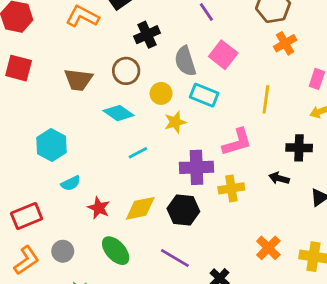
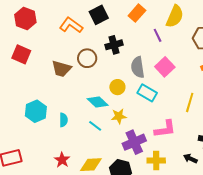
brown circle: (126, 71) -> (87, 58), moved
cyan diamond: (119, 113) -> (98, 102), moved
yellow star: (175, 122) -> (119, 116), moved
cyan line: (138, 153) -> (95, 126), turned 56
purple cross: (197, 167) -> (134, 142), turned -30
cyan semicircle: (71, 183) -> (63, 120), moved, turned -72

